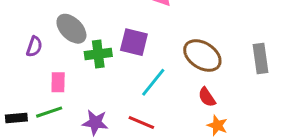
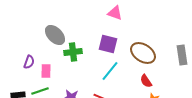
purple square: (134, 42) -> (108, 44), moved
purple semicircle: (34, 47) -> (29, 62), moved

